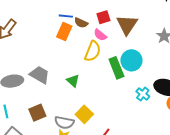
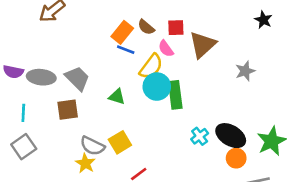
blue line: (66, 16) -> (126, 50), moved
cyan circle: (131, 60) -> (157, 87), moved
green triangle: (73, 81) -> (117, 97), turned -40
brown square: (37, 113) -> (68, 110), moved

